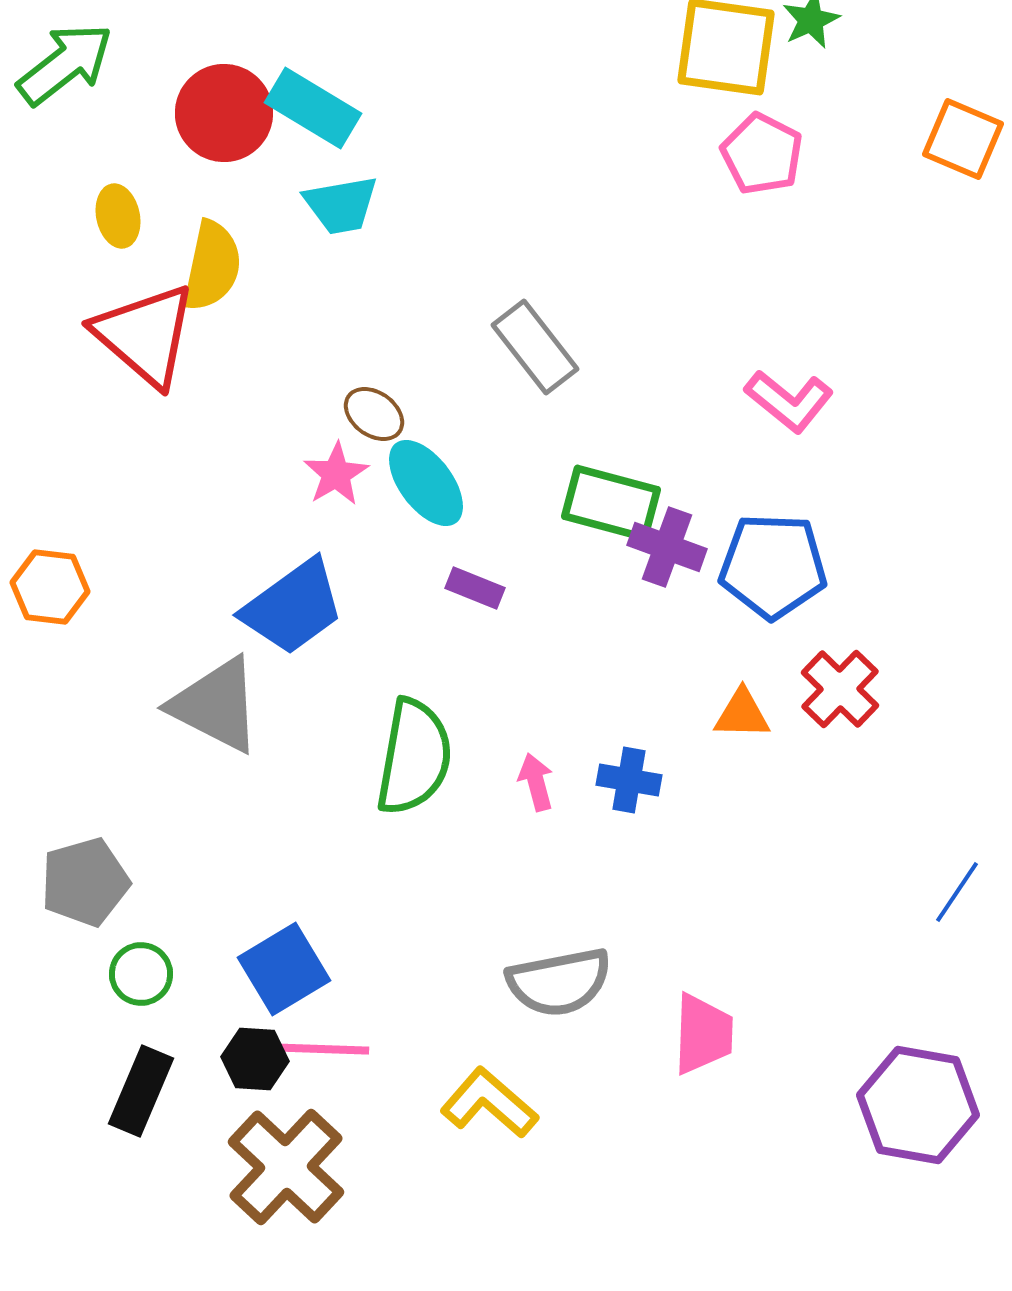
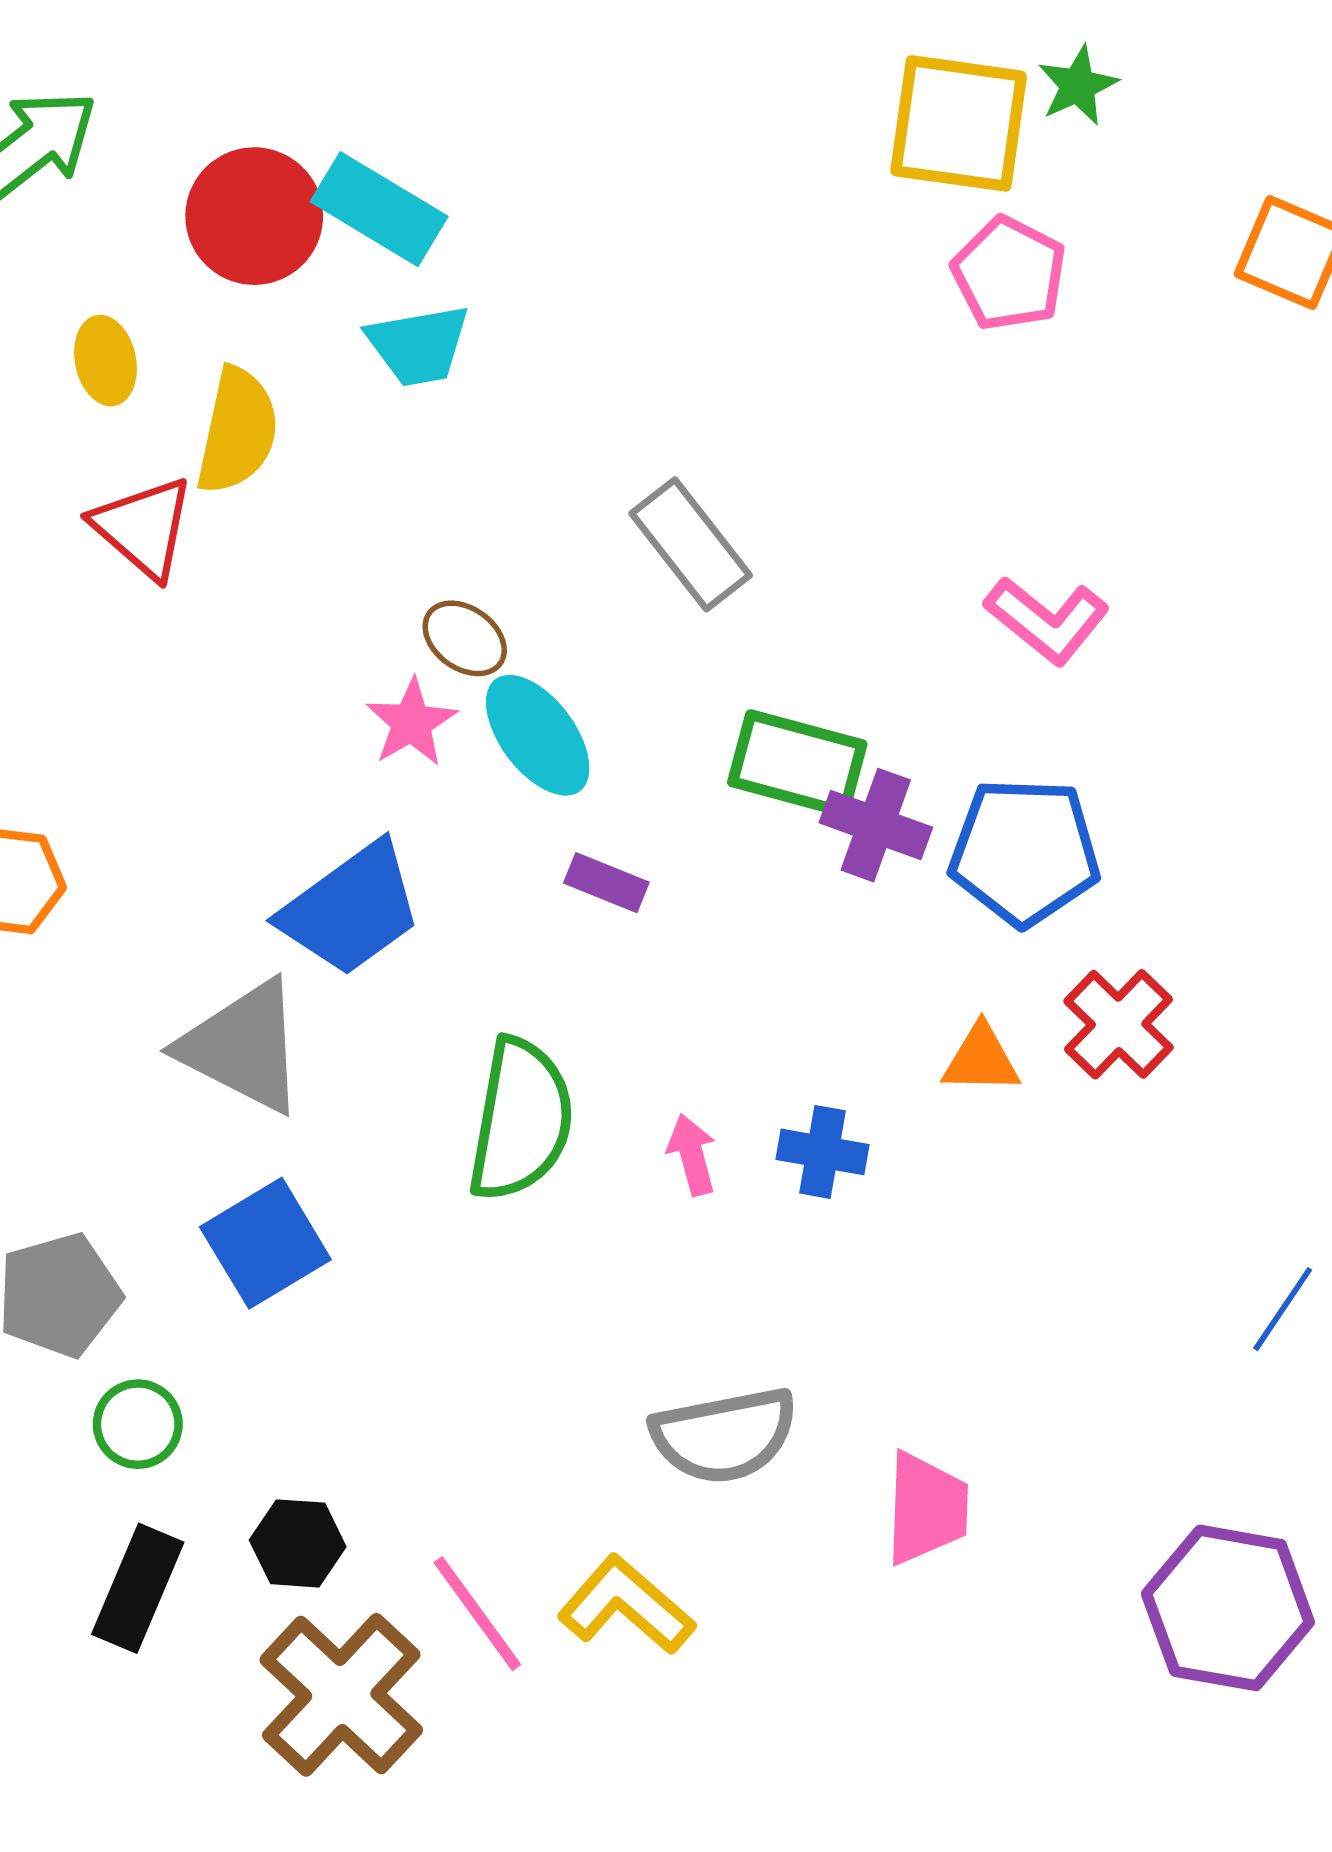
red triangle: (145, 335) -> (143, 528), size x0.7
blue square: (284, 969) -> (265, 1243), moved
pink line: (321, 1049) -> (477, 1614), moved, turned 52

